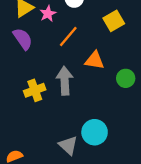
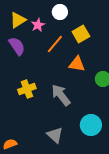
yellow square: (114, 21) -> (81, 34), moved
gray arrow: (65, 81) -> (61, 95), moved, turned -35
cyan circle: (95, 132) -> (91, 125), moved

